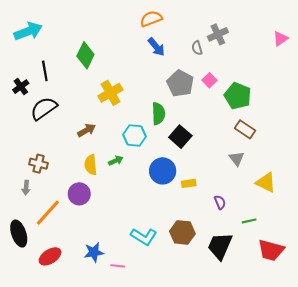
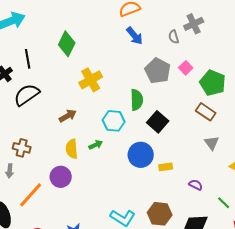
brown rectangle: (245, 129) -> (206, 112), moved
purple semicircle: (220, 202) -> (196, 185), turned -40
green line: (249, 221) -> (224, 203), turned 56

